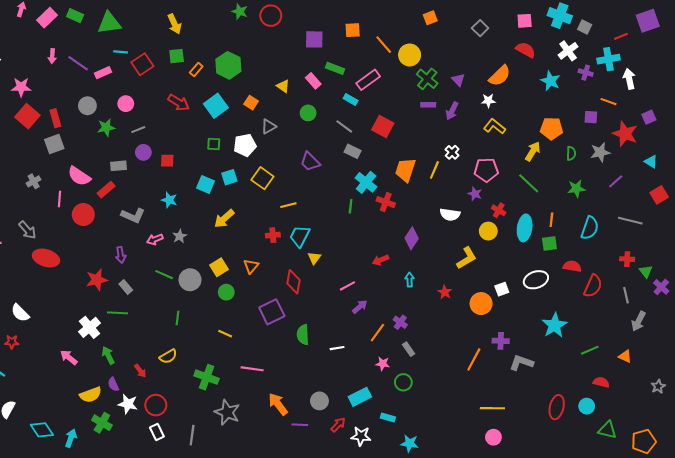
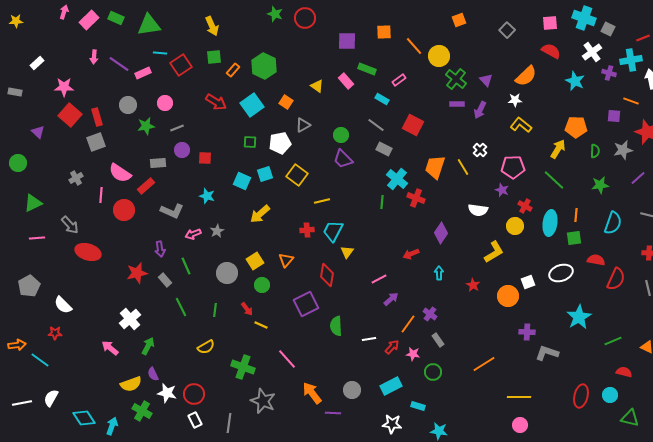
pink rectangle: (368, 80) -> (399, 80), size x0.6
green circle: (308, 113) -> (341, 135), moved
yellow line: (434, 170) -> (463, 167), turned -54
green line: (164, 275) -> (186, 266), moved, turned 42
green line: (117, 313) -> (181, 307), moved, turned 60
green arrow: (108, 355) -> (148, 346), turned 54
orange line: (474, 360) -> (484, 364), moved, turned 30
pink line: (252, 369) -> (287, 359), turned 40
red arrow: (140, 371) -> (247, 309), moved
red arrow: (338, 425) -> (392, 347), moved

